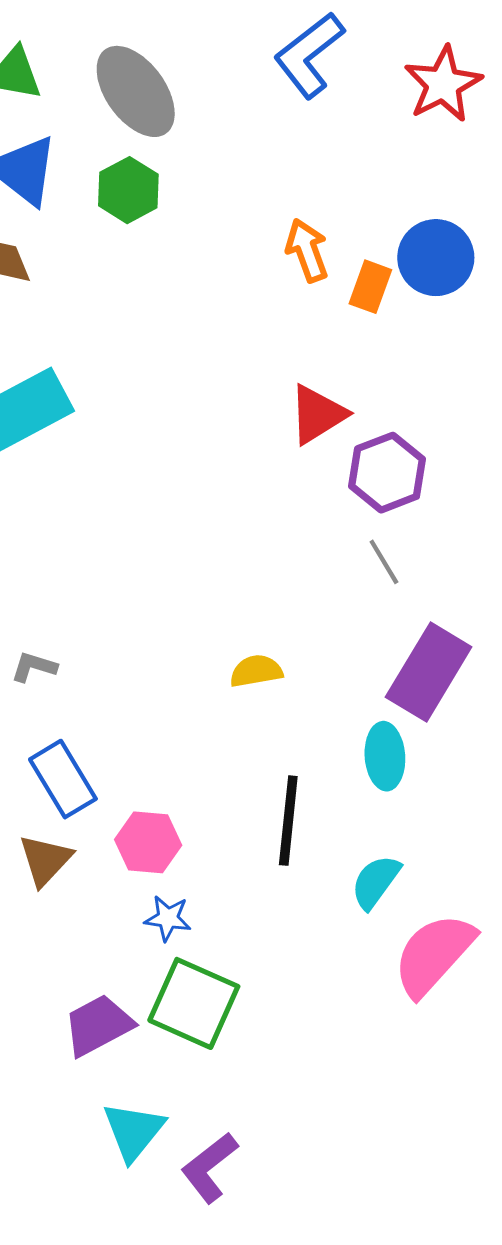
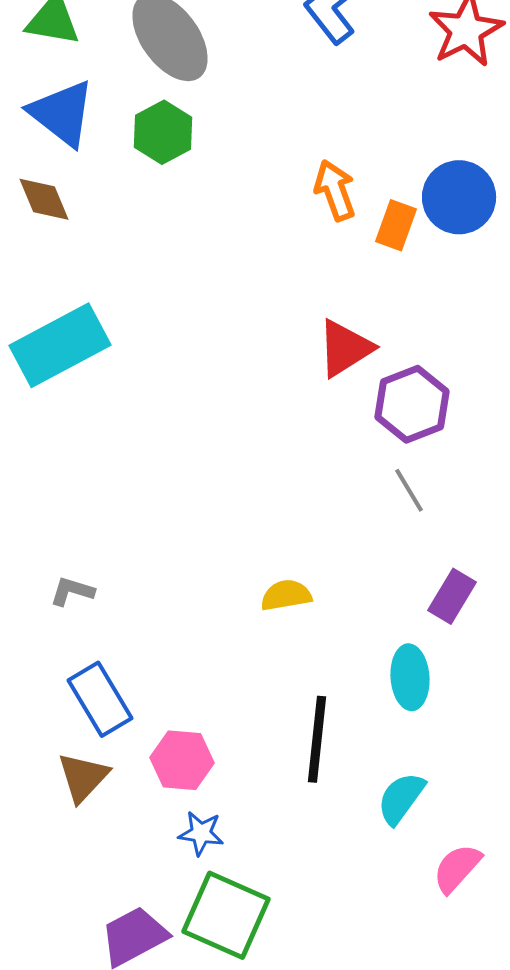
purple rectangle: (429, 672) -> (452, 596), size x0.6
pink semicircle: (434, 955) -> (457, 868), size x0.6

